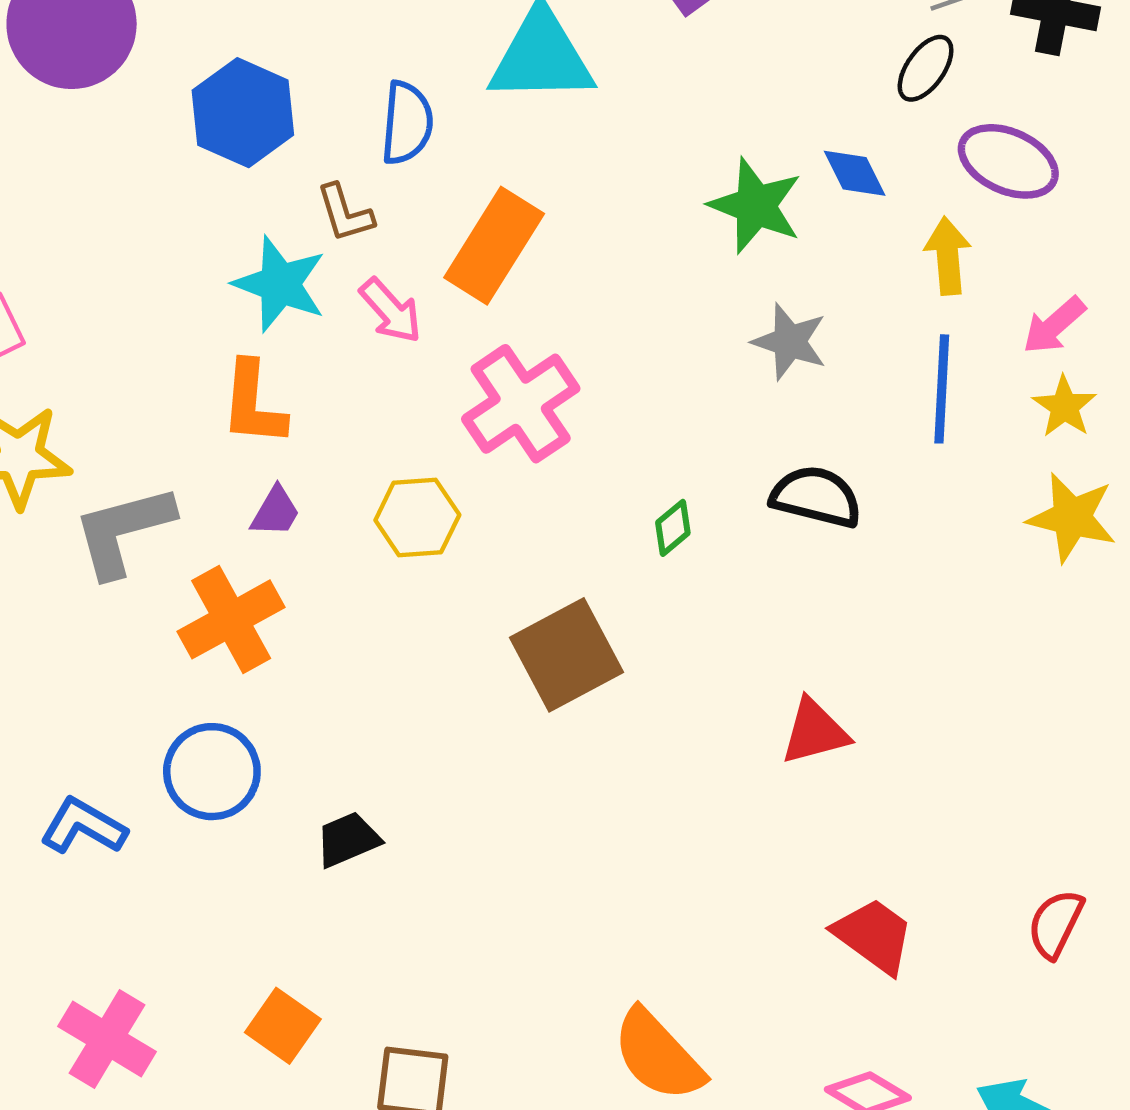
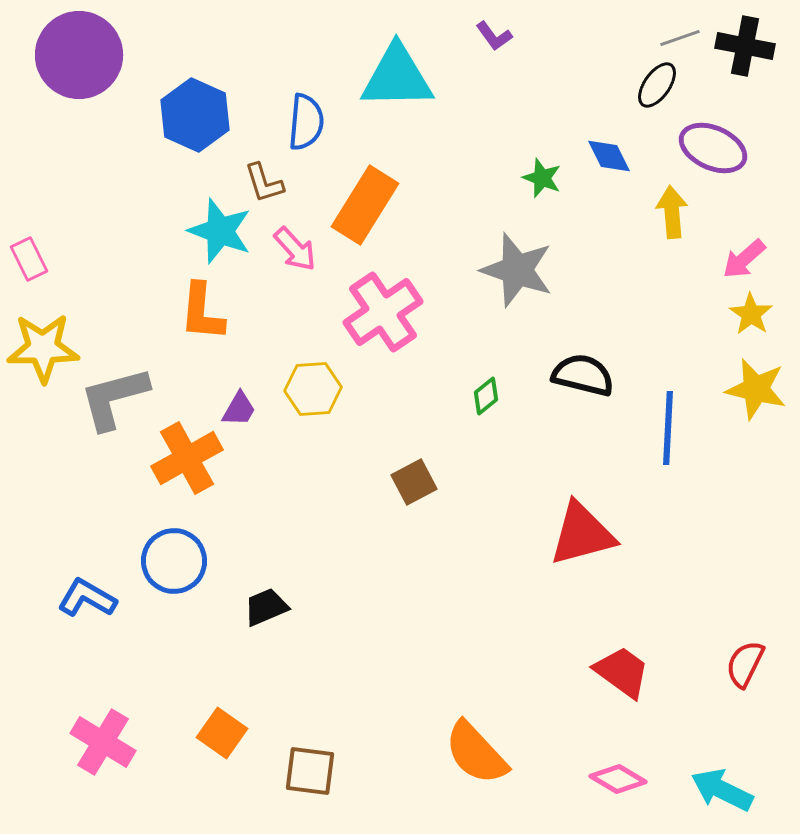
green star: (756, 206) -> (542, 178), size x0.6
gray star: (790, 342) -> (517, 270), moved, size x1.4
blue line: (942, 389) -> (668, 428), moved
purple trapezoid: (275, 512) -> (239, 409), moved
brown square: (566, 655) -> (414, 482), size x0.6
red triangle: (815, 732) -> (582, 534), size x1.4

